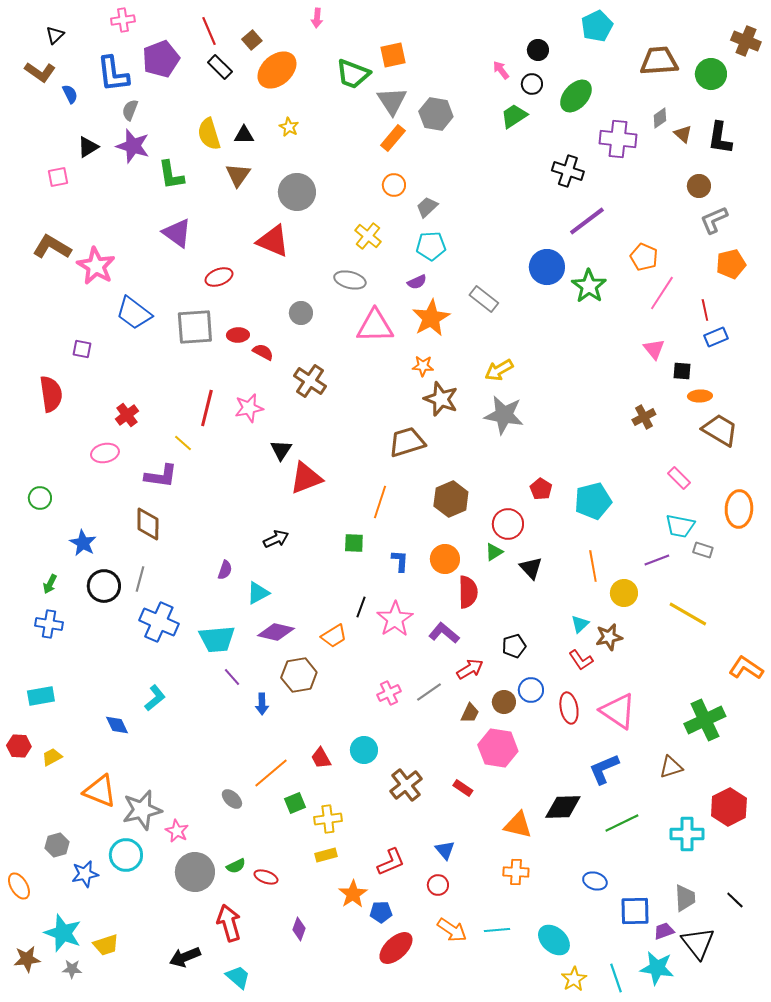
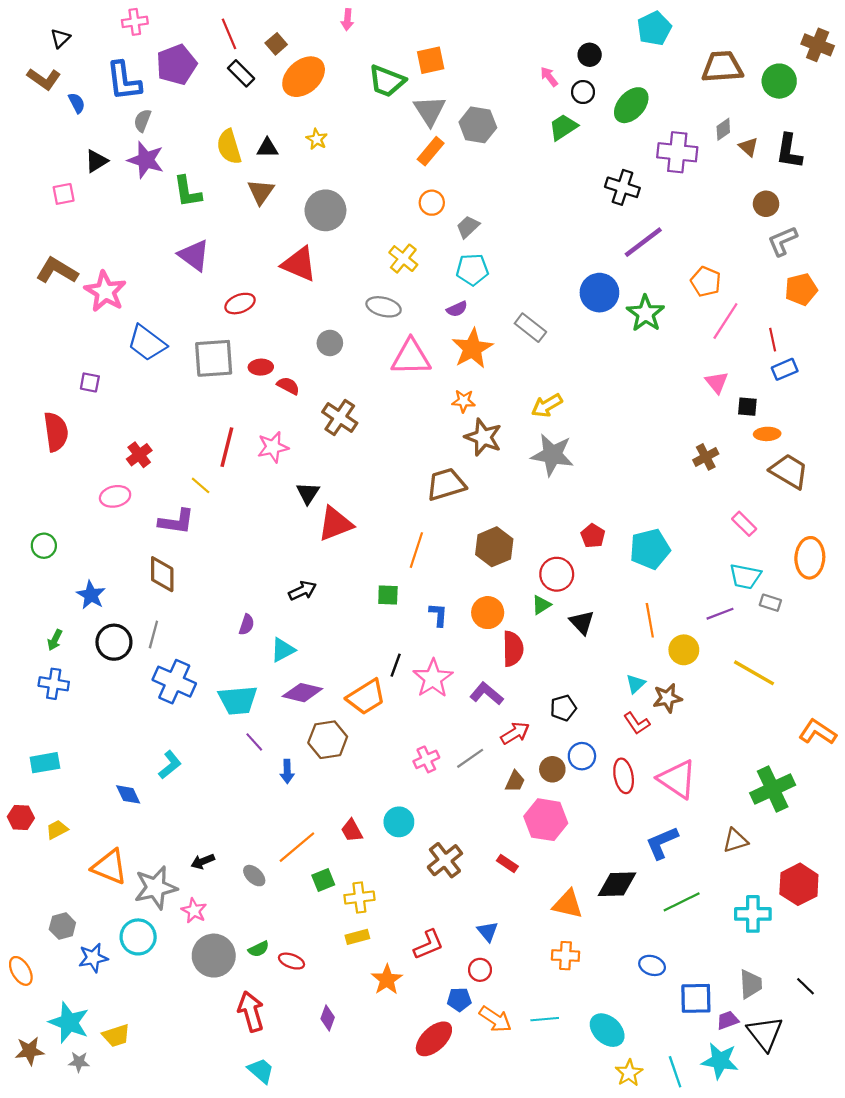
orange trapezoid: (334, 636) -> (366, 697), size x1.4
blue pentagon: (381, 912) -> (459, 999), moved
black arrow: (185, 957) -> (203, 861), moved, size x0.7

